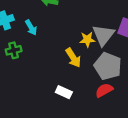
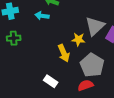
cyan arrow: (31, 28) -> (42, 16), moved, turned 120
gray triangle: (103, 35) -> (95, 26), moved

